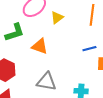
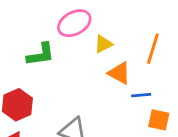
orange triangle: (40, 46) -> (119, 73), moved

